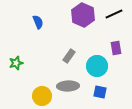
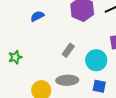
blue semicircle: (38, 22) -> (37, 16), turned -96

